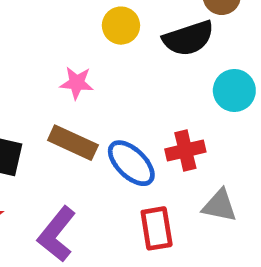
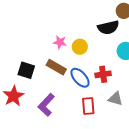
yellow circle: (121, 26) -> (80, 47), moved

